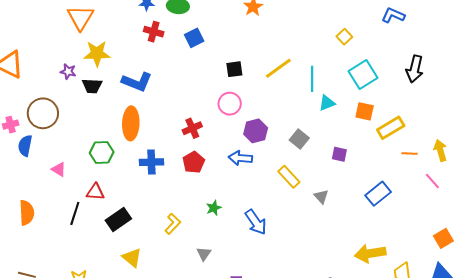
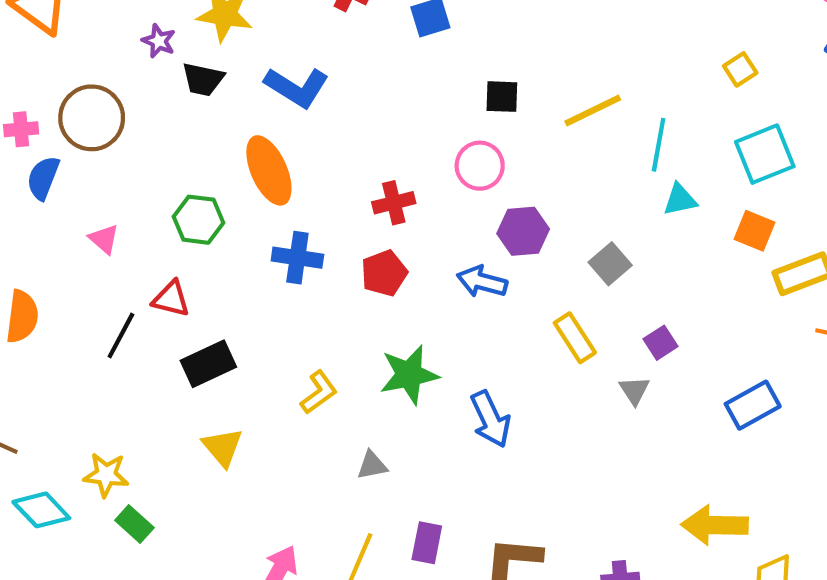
orange ellipse: (131, 123) -> (269, 170), turned -36
purple square: (339, 154) -> (661, 343), moved, turned 35
green star: (214, 208) -> (409, 375), size x1.8
gray triangle: (204, 254) -> (372, 465), turned 35

